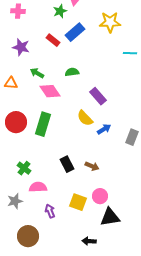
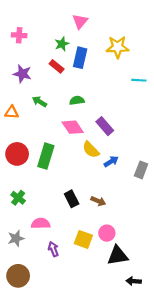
green star: (60, 11) -> (62, 44), moved
blue rectangle: (75, 32) -> (80, 58), turned -36
pink diamond: (50, 91) -> (73, 127), moved
green cross: (24, 168) -> (18, 198), moved
brown circle: (28, 236) -> (18, 276), moved
black arrow: (89, 241) -> (134, 281), moved

